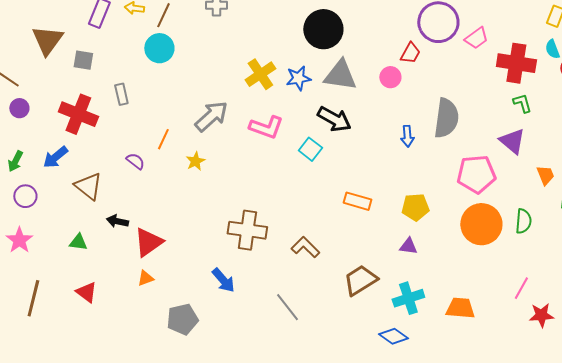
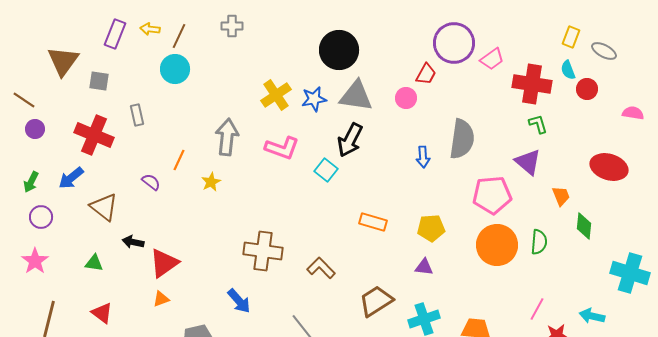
gray arrow: (211, 116) -> (227, 137), turned -42
black arrow: (334, 119) -> (350, 140), turned 88

